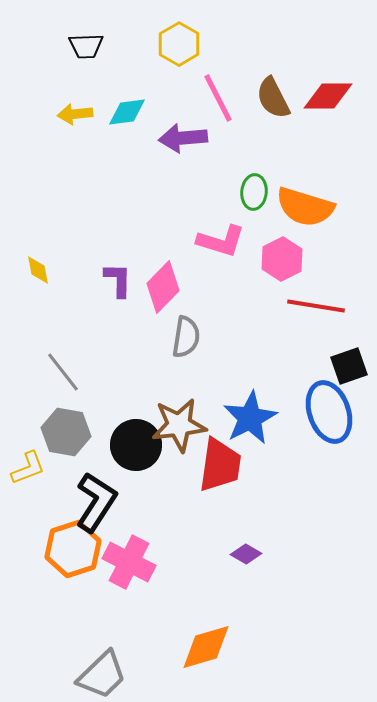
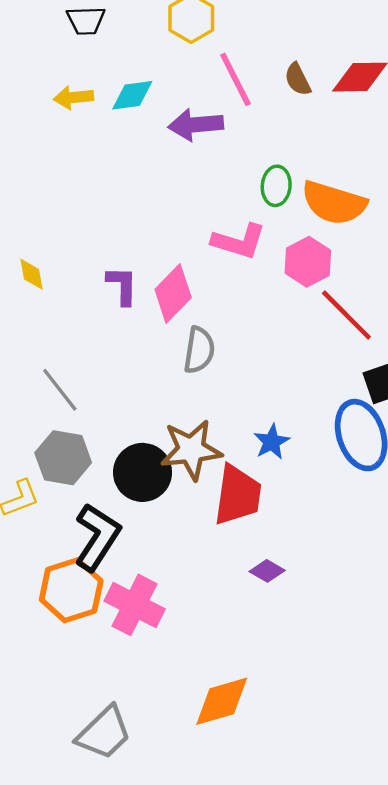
brown semicircle: (273, 98) -> (298, 79), size x0.7
red line: (316, 306) -> (346, 315), turned 36
blue star: (250, 418) -> (272, 442), size x0.6
purple diamond: (246, 554) -> (267, 571), moved

